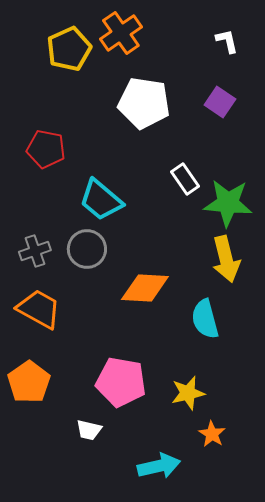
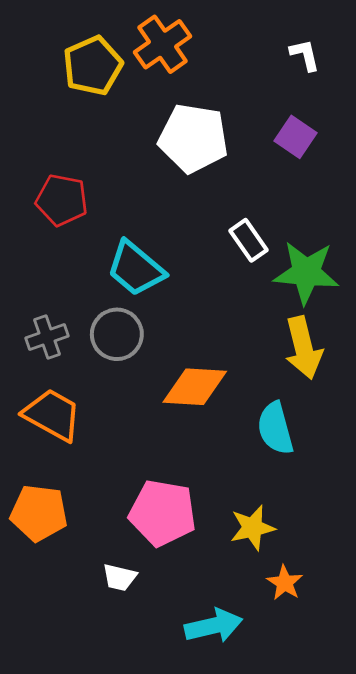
orange pentagon: (29, 382) -> (39, 513), turned -30

